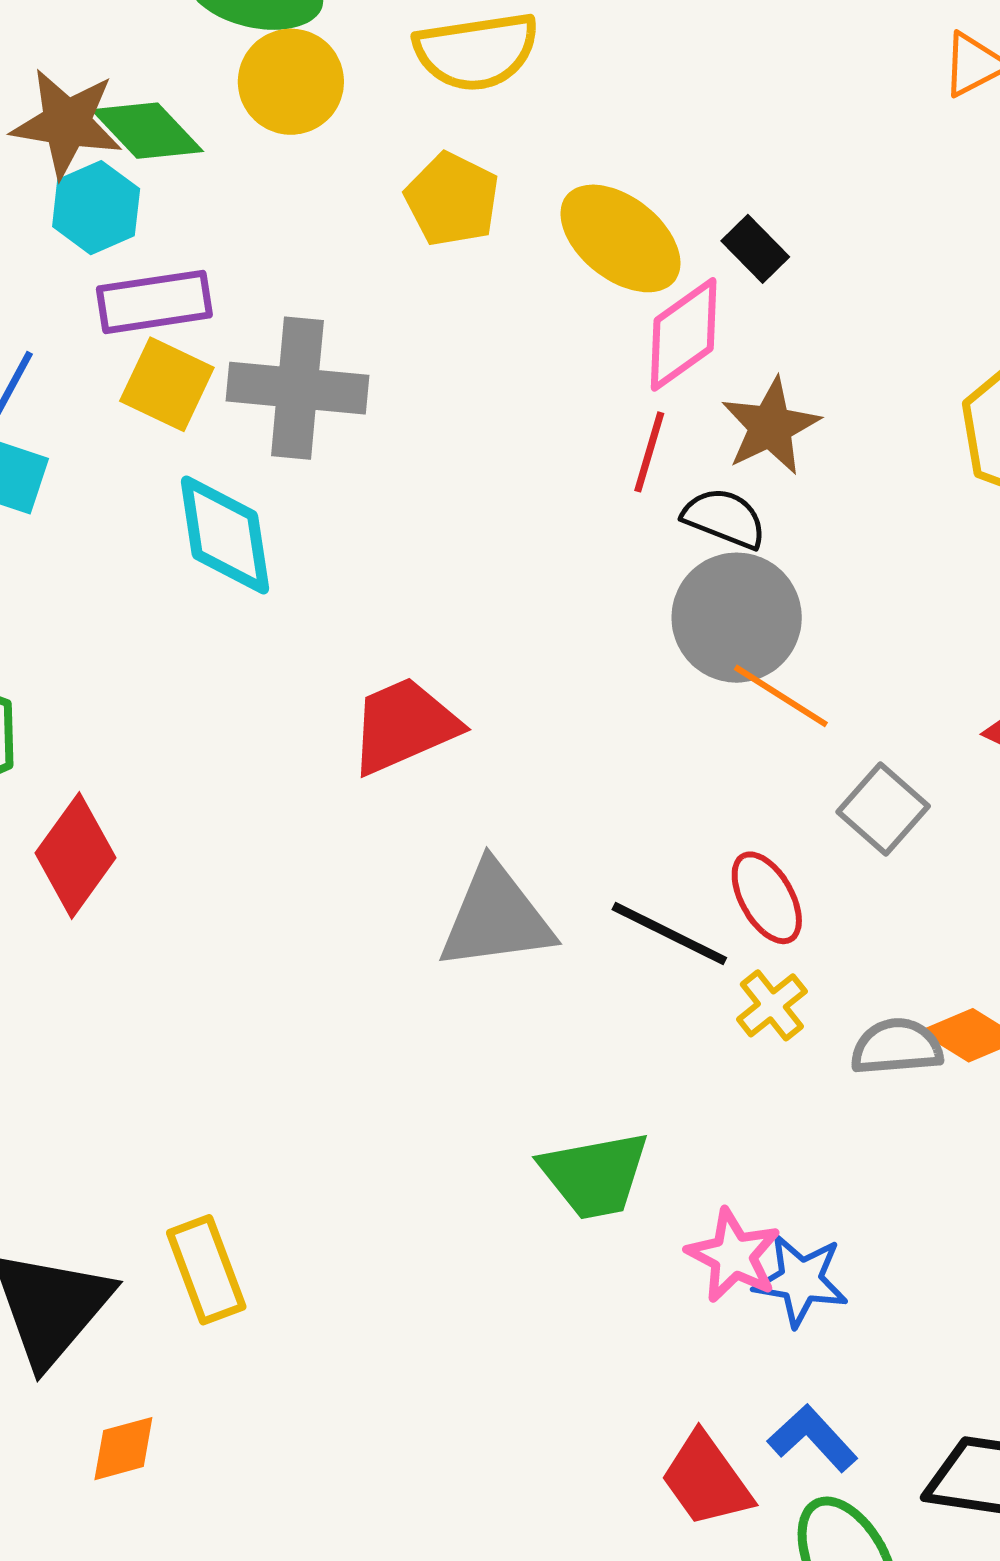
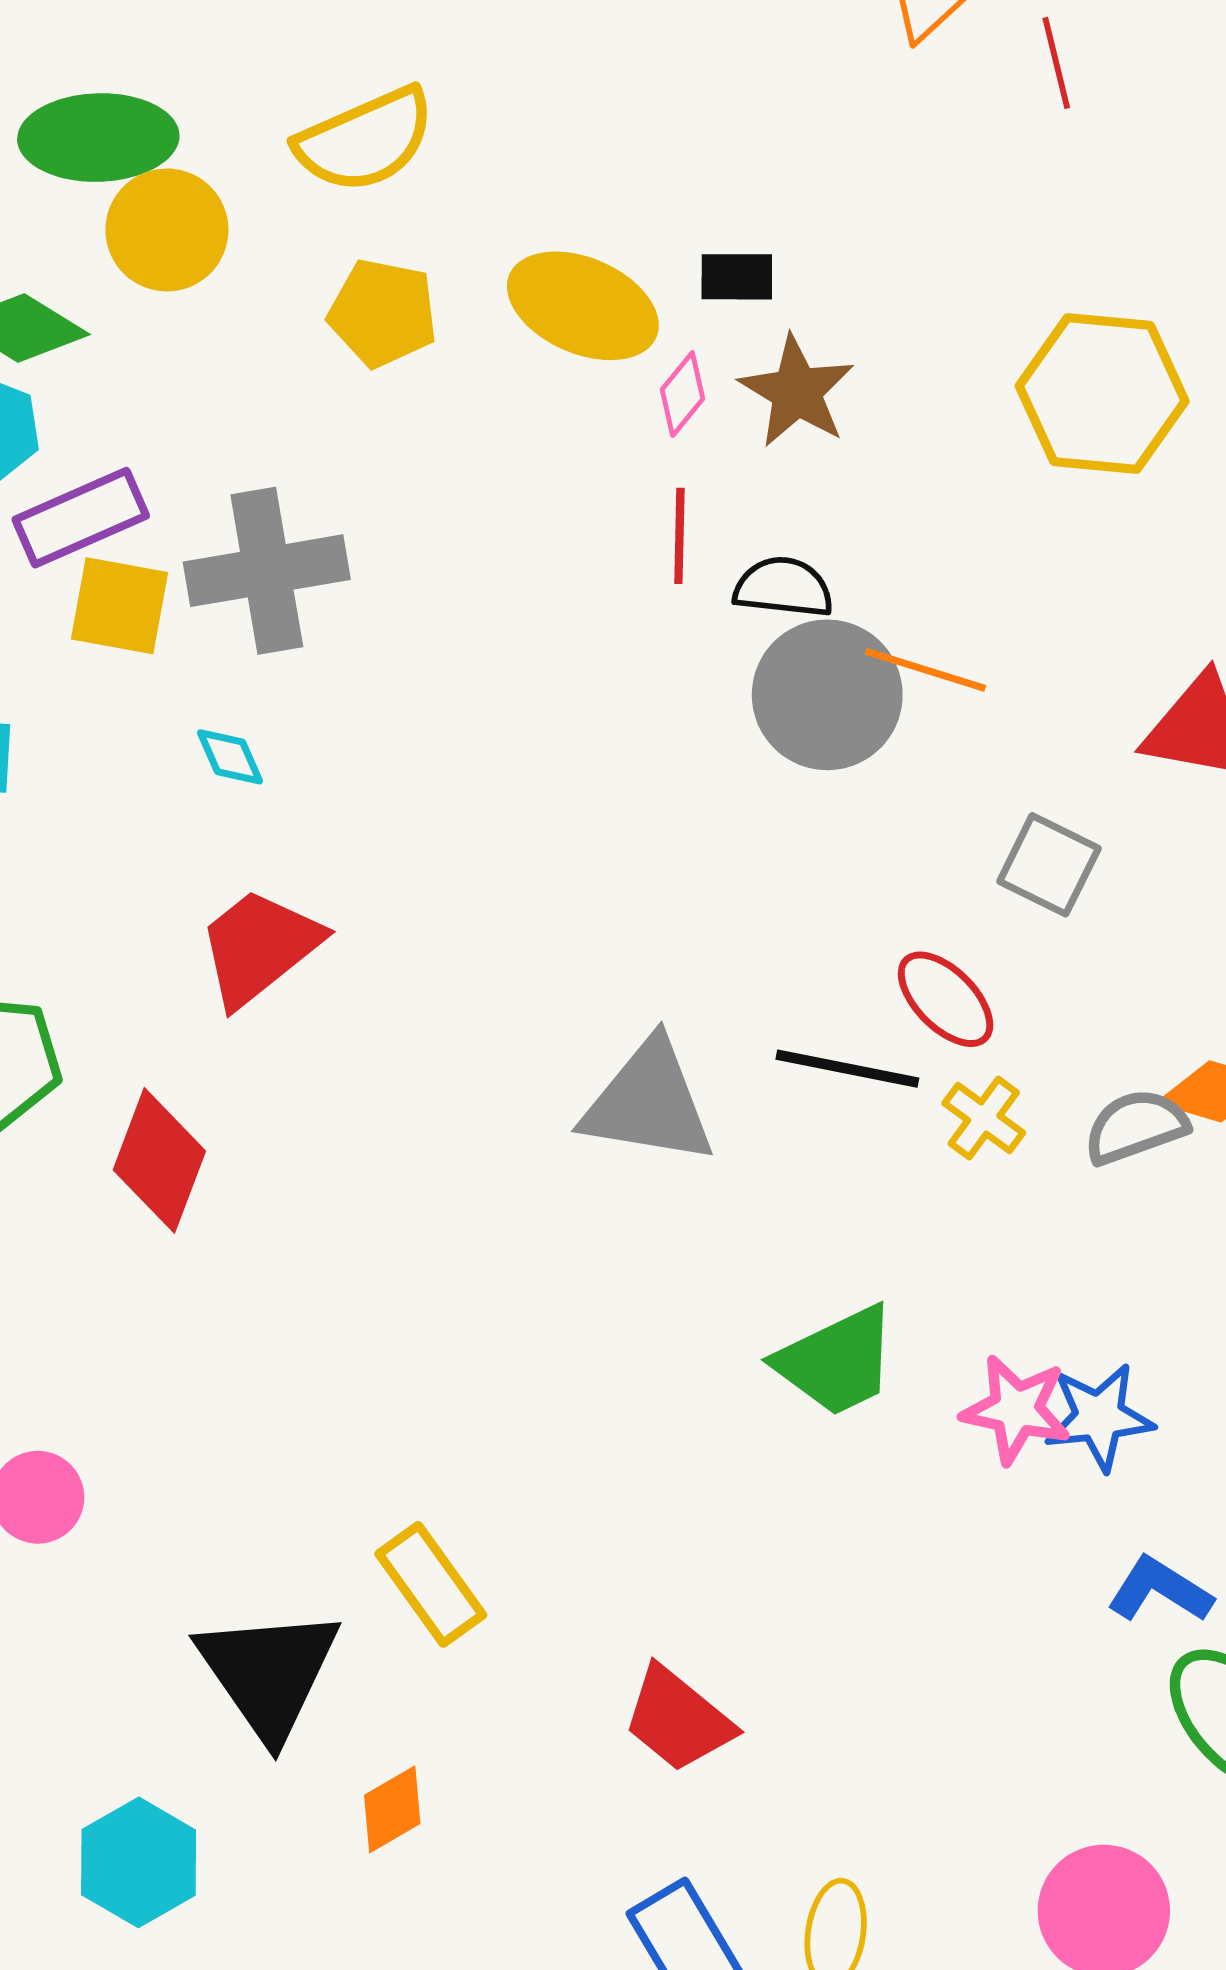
black rectangle: (755, 249) -> (737, 277), turned -30
pink diamond: (684, 334) -> (682, 394), size x0.6
brown star: (771, 426) -> (797, 392), moved
cyan diamond: (225, 535) -> (230, 757), size x0.5
orange line: (781, 696) -> (926, 670), moved
red trapezoid: (404, 726) -> (259, 947), moved
gray triangle: (496, 917) -> (648, 1103), turned 32
red trapezoid: (706, 1480) -> (678, 1719), moved

